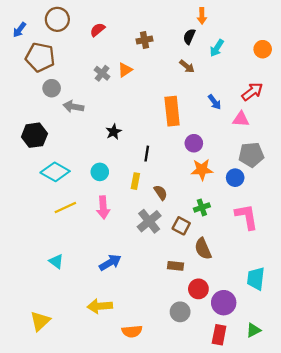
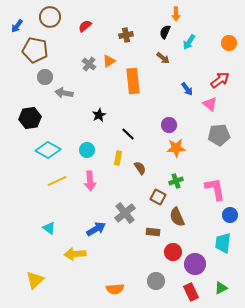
orange rectangle: (172, 111) -> (133, 81), moved
pink triangle: (241, 119) -> (210, 104), turned 35
black line: (147, 154) -> (128, 134), turned -56
blue circle: (235, 178) -> (230, 215), moved
gray cross: (149, 221) -> (125, 213), moved
yellow arrow: (100, 306) -> (75, 254), moved
gray circle: (180, 312) -> (156, 281), moved
red rectangle: (219, 335) -> (191, 292), turned -36

